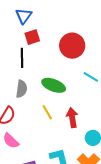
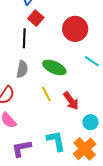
red square: (32, 37) -> (36, 18), turned -35
red arrow: (72, 118) -> (71, 101), turned 150

